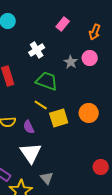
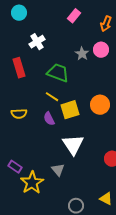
white cross: (37, 50) -> (37, 42), moved
purple semicircle: (29, 127) -> (49, 119), moved
white triangle: (31, 153) -> (73, 145), moved

